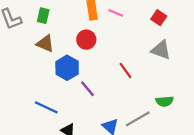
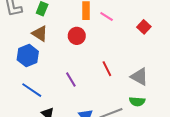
gray triangle: (161, 50) -> (139, 77), moved
blue hexagon: (67, 68) -> (28, 56), moved

